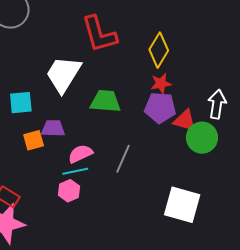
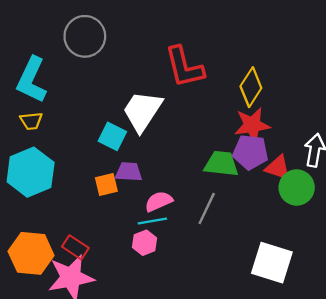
red star: (161, 84) -> (252, 125), size x1.5
green trapezoid: (106, 101) -> (221, 164), moved
cyan square: (21, 103) -> (112, 136), moved, turned 30

